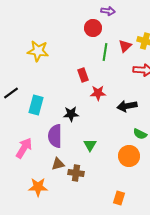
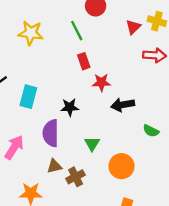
green line: (105, 52) -> (77, 31), moved, turned -36
black arrow: (127, 106) -> (123, 105), moved
orange circle: (129, 156) -> (122, 166), moved
brown cross: (76, 173) -> (76, 177), turned -35

